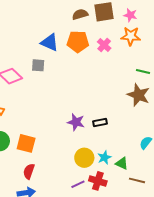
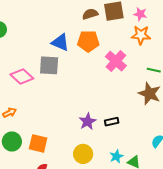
pink cross: (104, 45) -> (116, 61), moved, size x1.5
gray square: (38, 65) -> (49, 65), size x1.5
purple star: (76, 122) -> (88, 122), turned 30
yellow circle: (84, 158) -> (83, 154), moved

